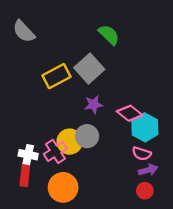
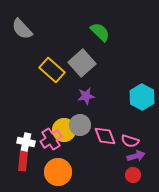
yellow rectangle: (57, 76) -> (52, 70), turned 70
pink diamond: (130, 113) -> (105, 136), moved, turned 30
cyan hexagon: (145, 127) -> (142, 97), moved

